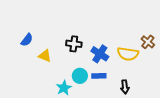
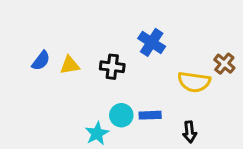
blue cross: (100, 54) -> (152, 42), moved
yellow triangle: (45, 56) -> (70, 65), moved, turned -32

